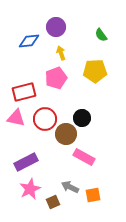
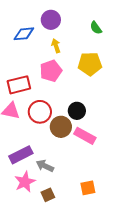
pink rectangle: (84, 157) -> (85, 136), moved
gray arrow: (70, 187) -> (45, 166), moved

